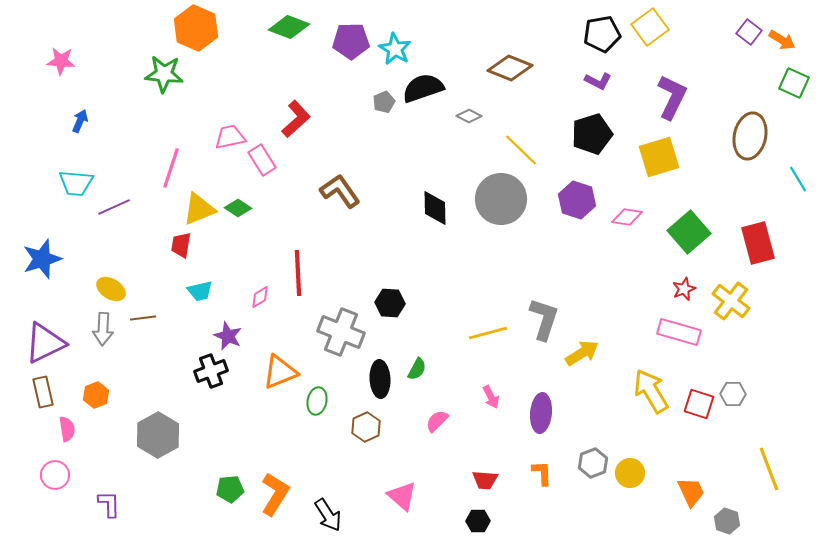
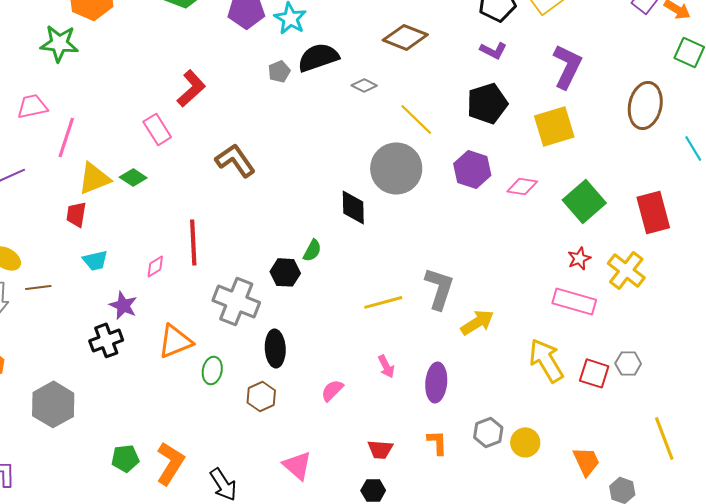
pink trapezoid: (230, 137) -> (32, 106), moved
black diamond: (435, 208) -> (353, 207), moved
green semicircle: (417, 369) -> (312, 250), moved

